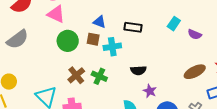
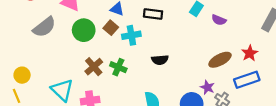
gray semicircle: (17, 39) -> (44, 27), moved
brown square: (93, 39) -> (111, 28), turned 32
purple star: (150, 91) -> (207, 87), moved

